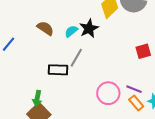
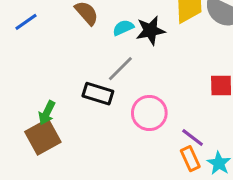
black rectangle: (58, 70) -> (98, 94), moved
pink circle: (108, 93) -> (149, 113), moved

